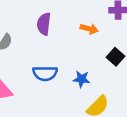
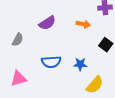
purple semicircle: (44, 24) -> (47, 23), turned -126

